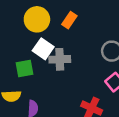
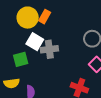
orange rectangle: (69, 20) -> (45, 17), moved

